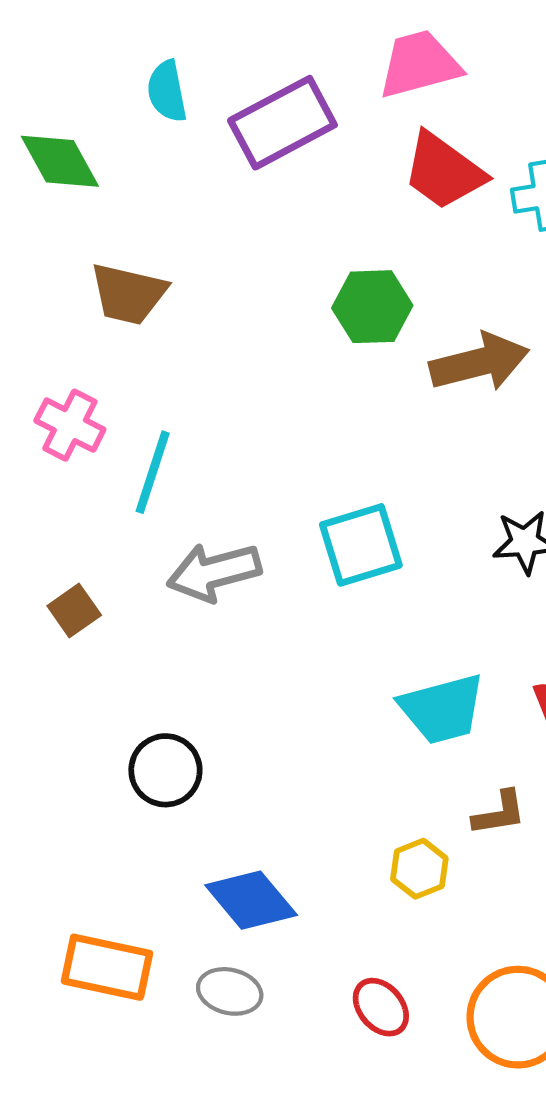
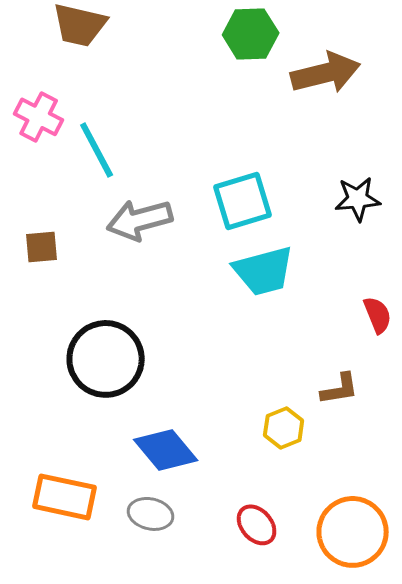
cyan line: (153, 472) -> (97, 150), turned -46
brown square: (74, 611) -> (42, 247), turned 30
cyan trapezoid: (442, 709) -> (264, 271), moved
black circle: (165, 770) -> (106, 359), size x1.5

